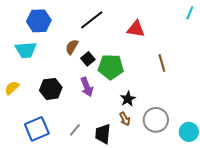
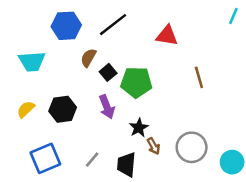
blue hexagon: (39, 21) -> (66, 26), moved
yellow semicircle: (12, 88) -> (26, 109), moved
black star: (128, 99) -> (139, 128), moved

